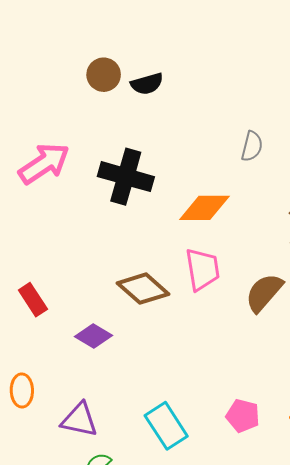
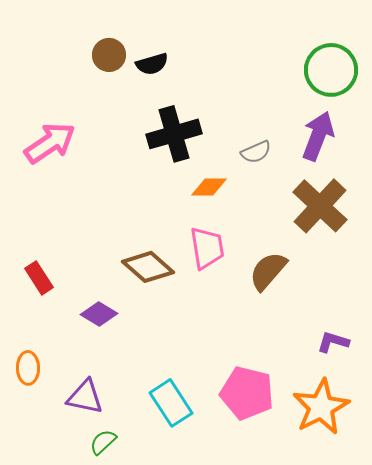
gray semicircle: (252, 146) -> (256, 152), moved, turned 52
black cross: (126, 177) -> (174, 134), moved, turned -32
orange diamond: (205, 208) -> (209, 187), size x0.7
pink pentagon: (243, 416) -> (247, 393), size x1.6

